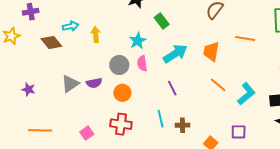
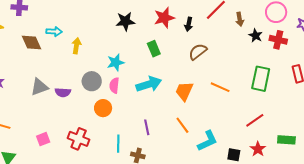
green rectangle: (162, 21) -> (154, 49), moved
purple line: (172, 88) -> (147, 127), moved
orange circle: (122, 93) -> (103, 108), moved

